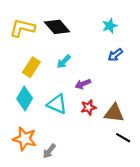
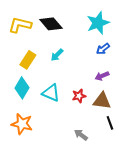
cyan star: (110, 26) -> (98, 23), size x1.6
purple arrow: (83, 84) -> (102, 76), moved
black line: (123, 138) -> (110, 123), turned 40
gray arrow: (49, 151) -> (81, 135), moved, turned 88

